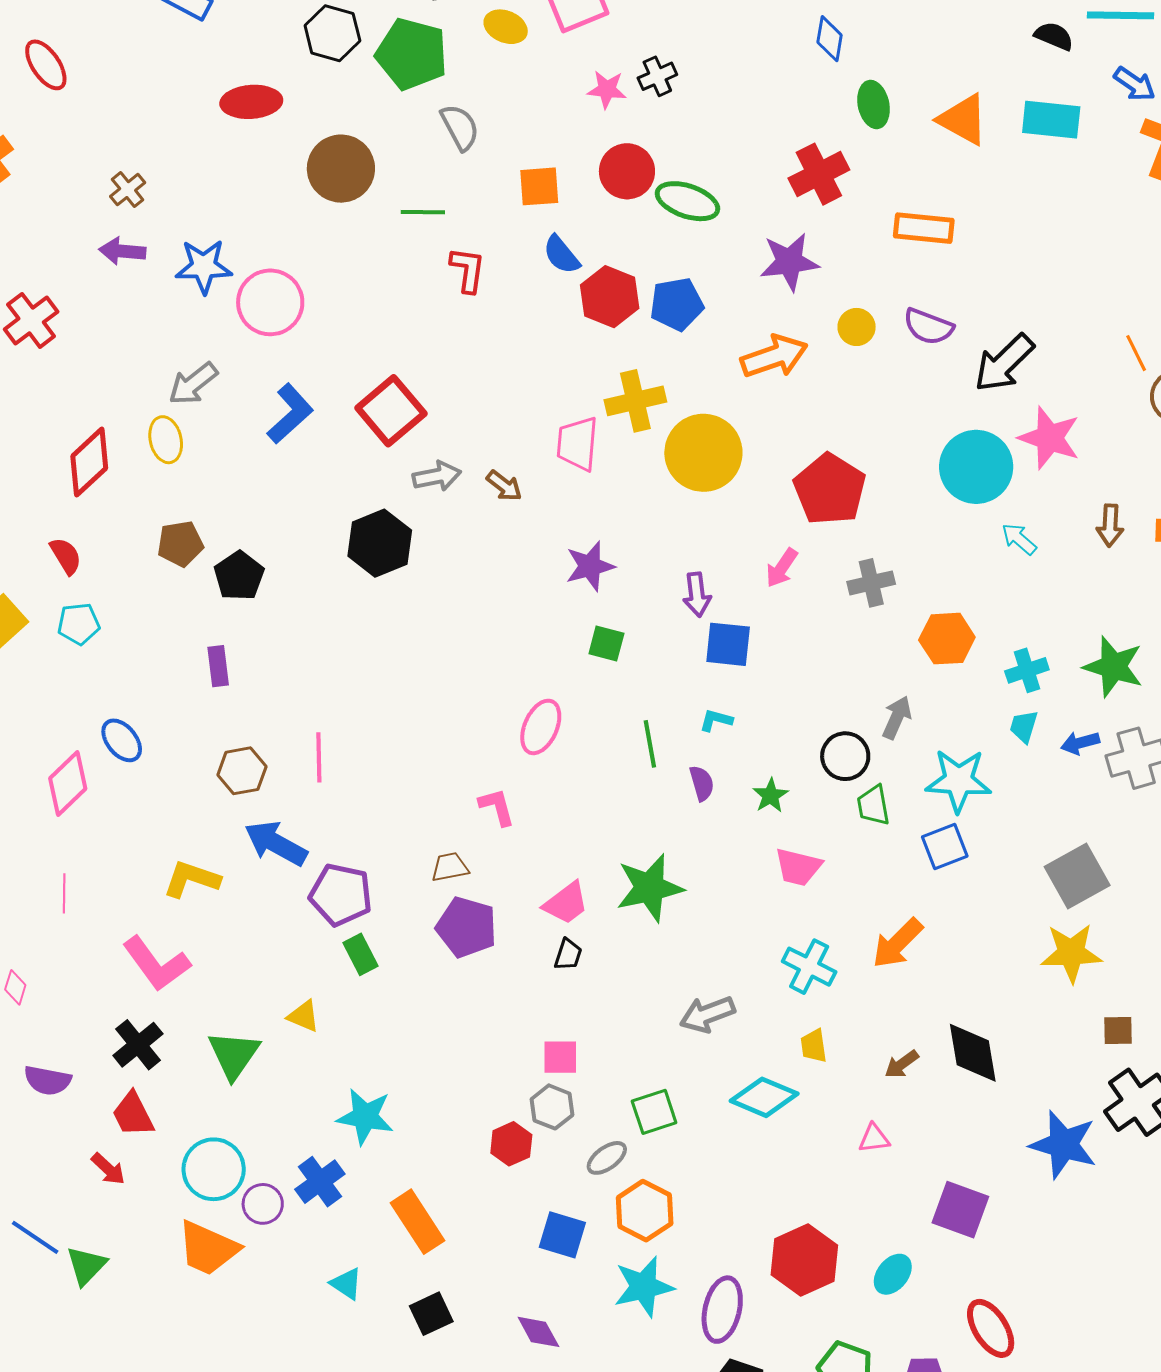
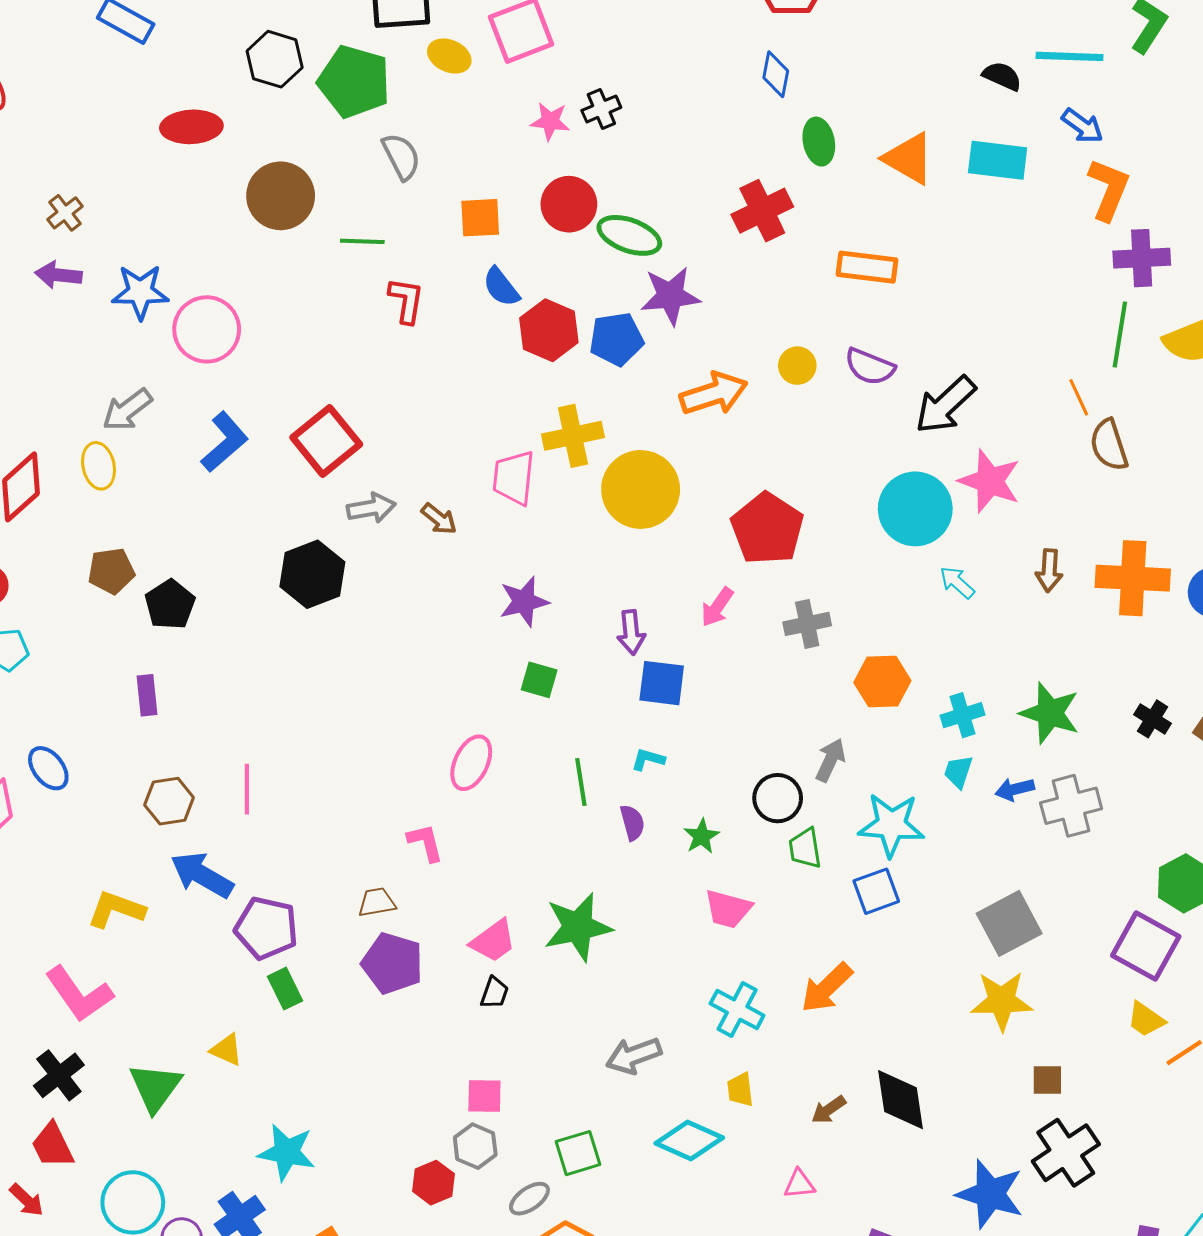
purple star: (789, 262) -> (670, 296), moved

